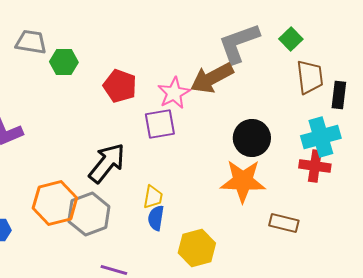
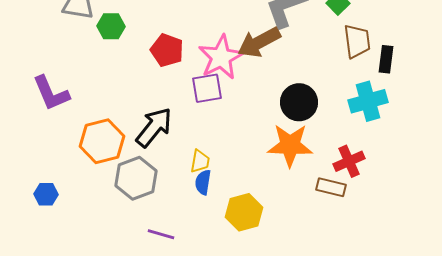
pink star: (174, 93) -> (221, 57), size x1.4
red cross: (315, 166) -> (349, 161), moved, turned -32
orange hexagon: (55, 203) -> (102, 141), moved

